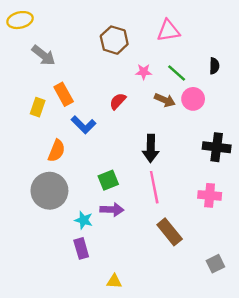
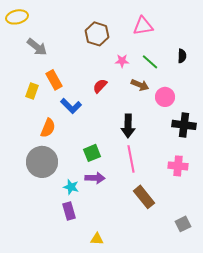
pink circle: (193, 99) -> (165, 97), moved

